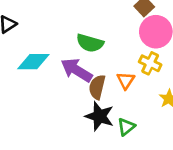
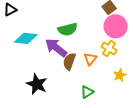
green semicircle: (90, 43) -> (68, 29), turned -36
black star: (99, 116) -> (37, 84), moved

